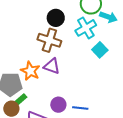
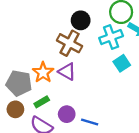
green rectangle: (20, 100) -> (42, 102), moved

